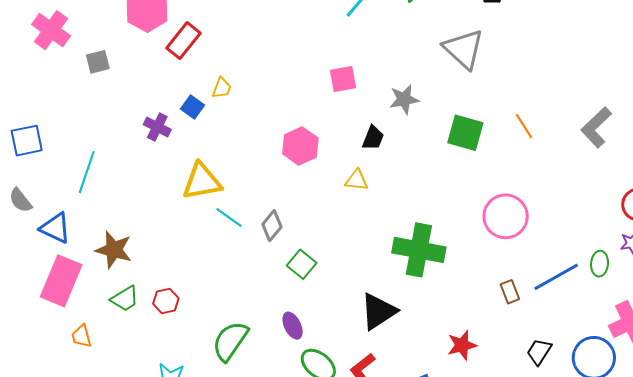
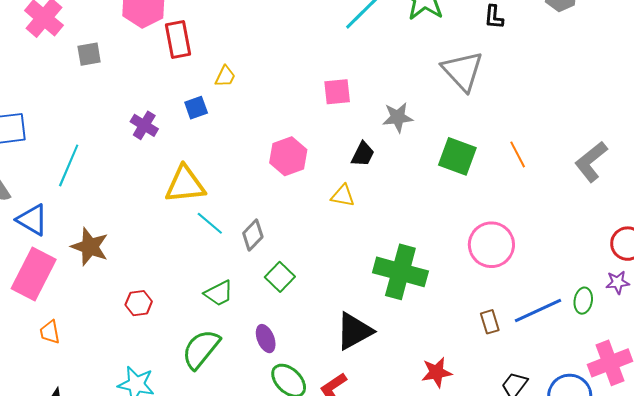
red rectangle: (184, 41) -> (178, 39), turned -54
yellow trapezoid: (222, 88) -> (225, 76), moved
blue square: (192, 107) -> (196, 108), moved, turned 30
green trapezoid: (125, 299) -> (219, 293), moved

